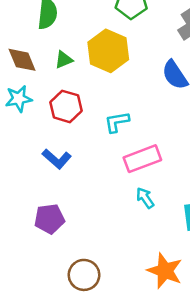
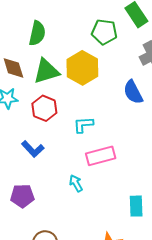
green triangle: (64, 60) -> (46, 71), size x1.8
cyan arrow: (145, 198) -> (76, 183), moved

